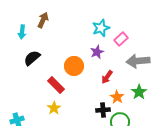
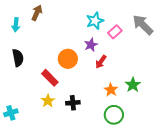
black semicircle: (32, 58) -> (18, 58), moved, turned 120
gray arrow: (138, 61) -> (143, 25), moved, turned 50
red arrow: (107, 77) -> (101, 62), moved
black cross: (103, 110) -> (73, 103), moved

